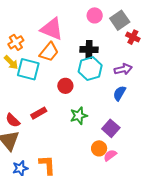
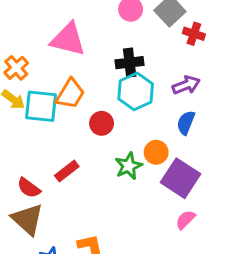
orange trapezoid: (49, 52) -> (70, 94), moved
purple square: (111, 128) -> (181, 178), size x1.4
orange circle: (99, 148) -> (156, 152), moved

